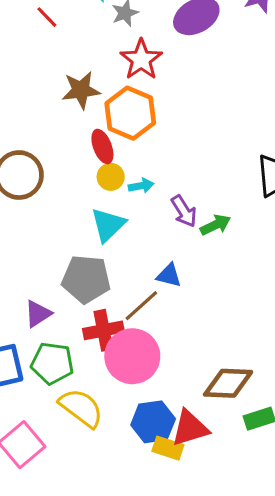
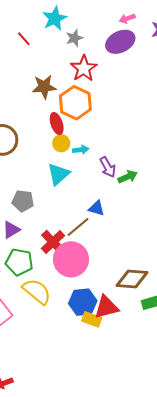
gray pentagon: (86, 279) -> (23, 201), moved, size x0.7
red cross: (103, 330) -> (53, 242), turned -35

